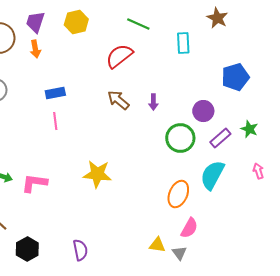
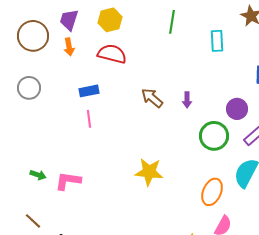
green line: (138, 24) -> (172, 22), turned 75
red semicircle: (119, 56) -> (112, 54), moved, turned 52
yellow star: (97, 174) -> (149, 172), moved

